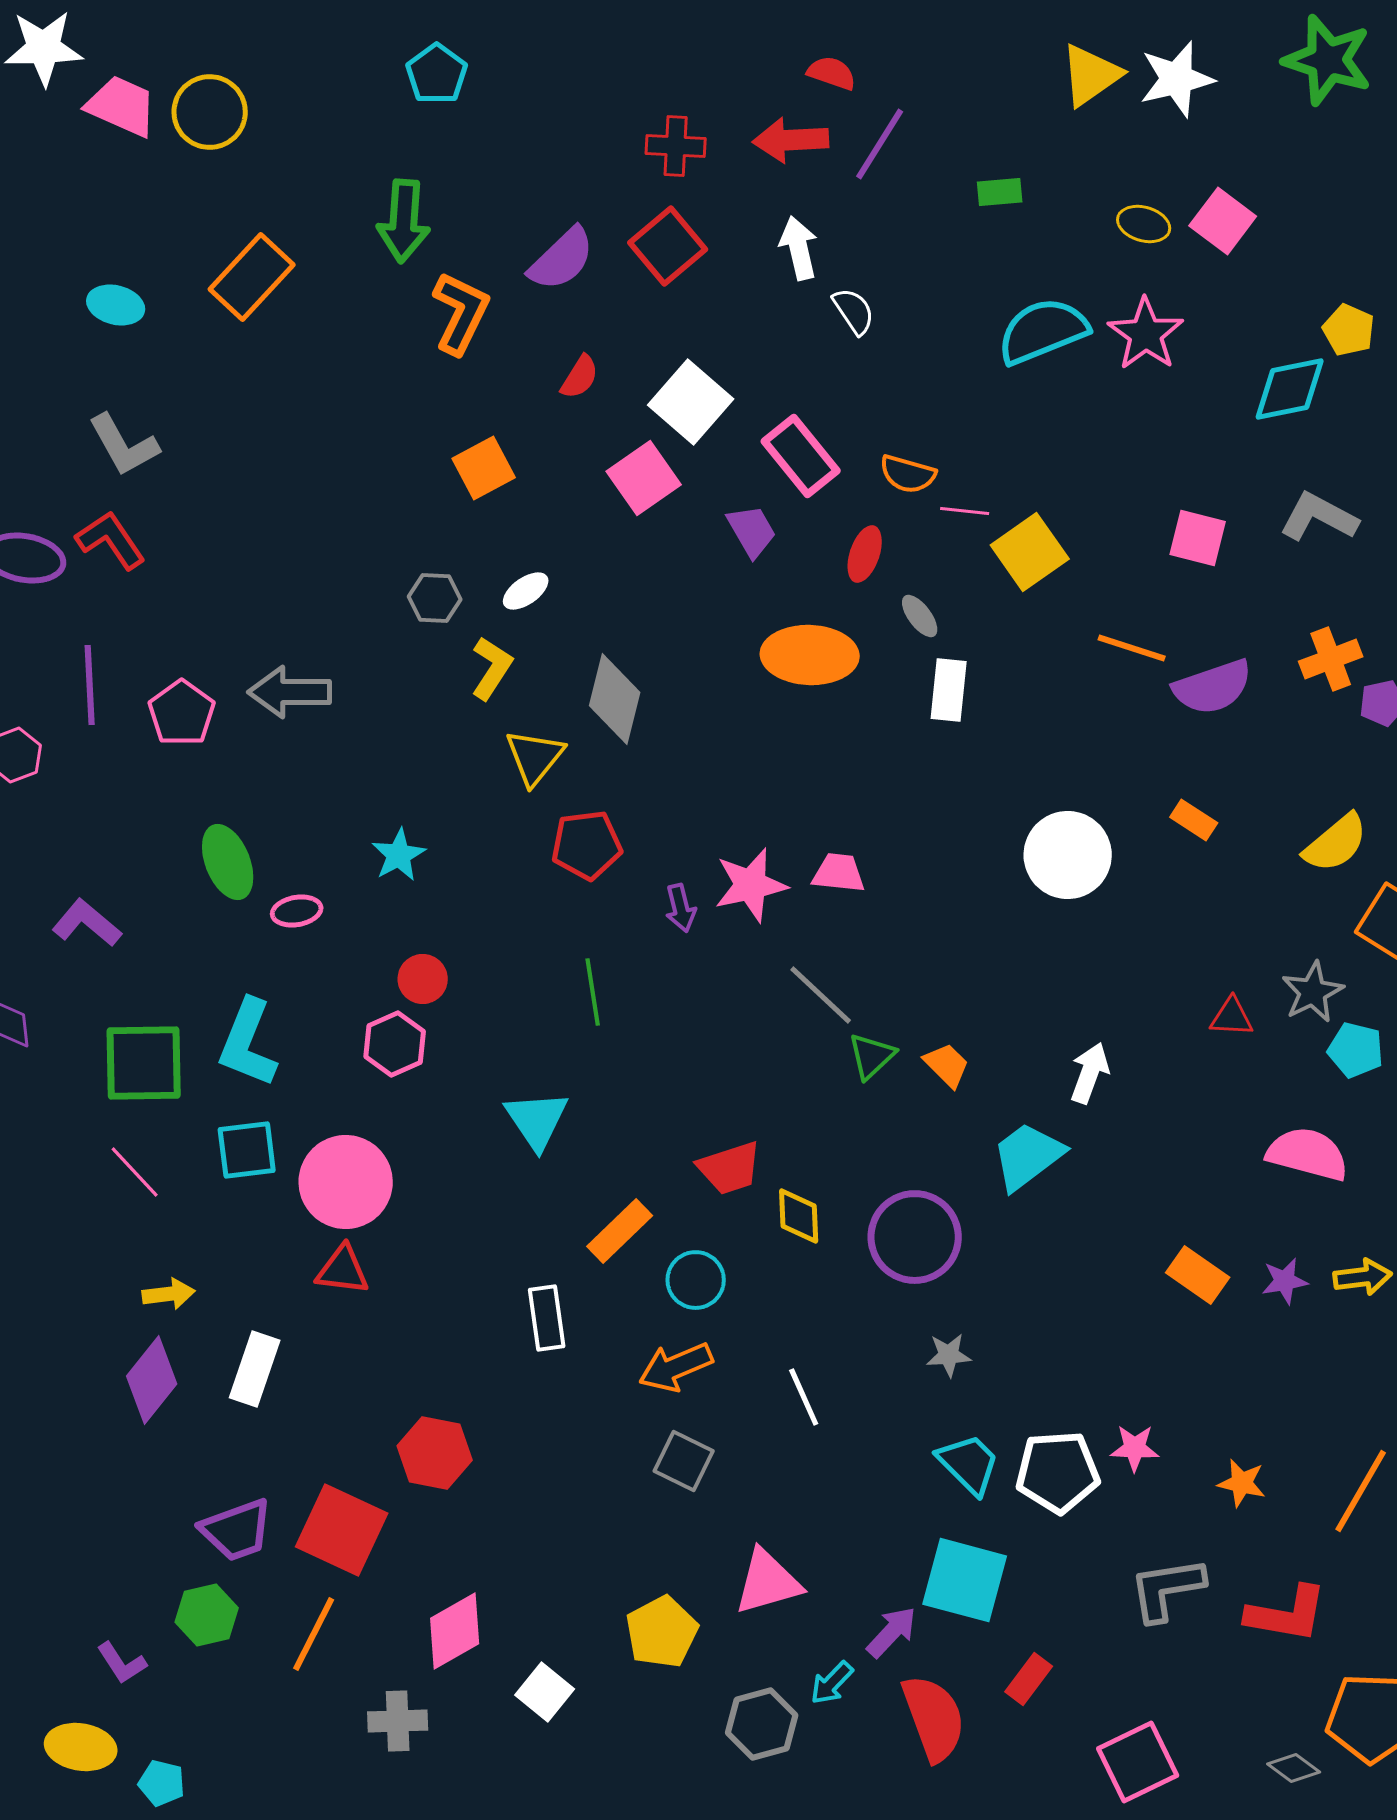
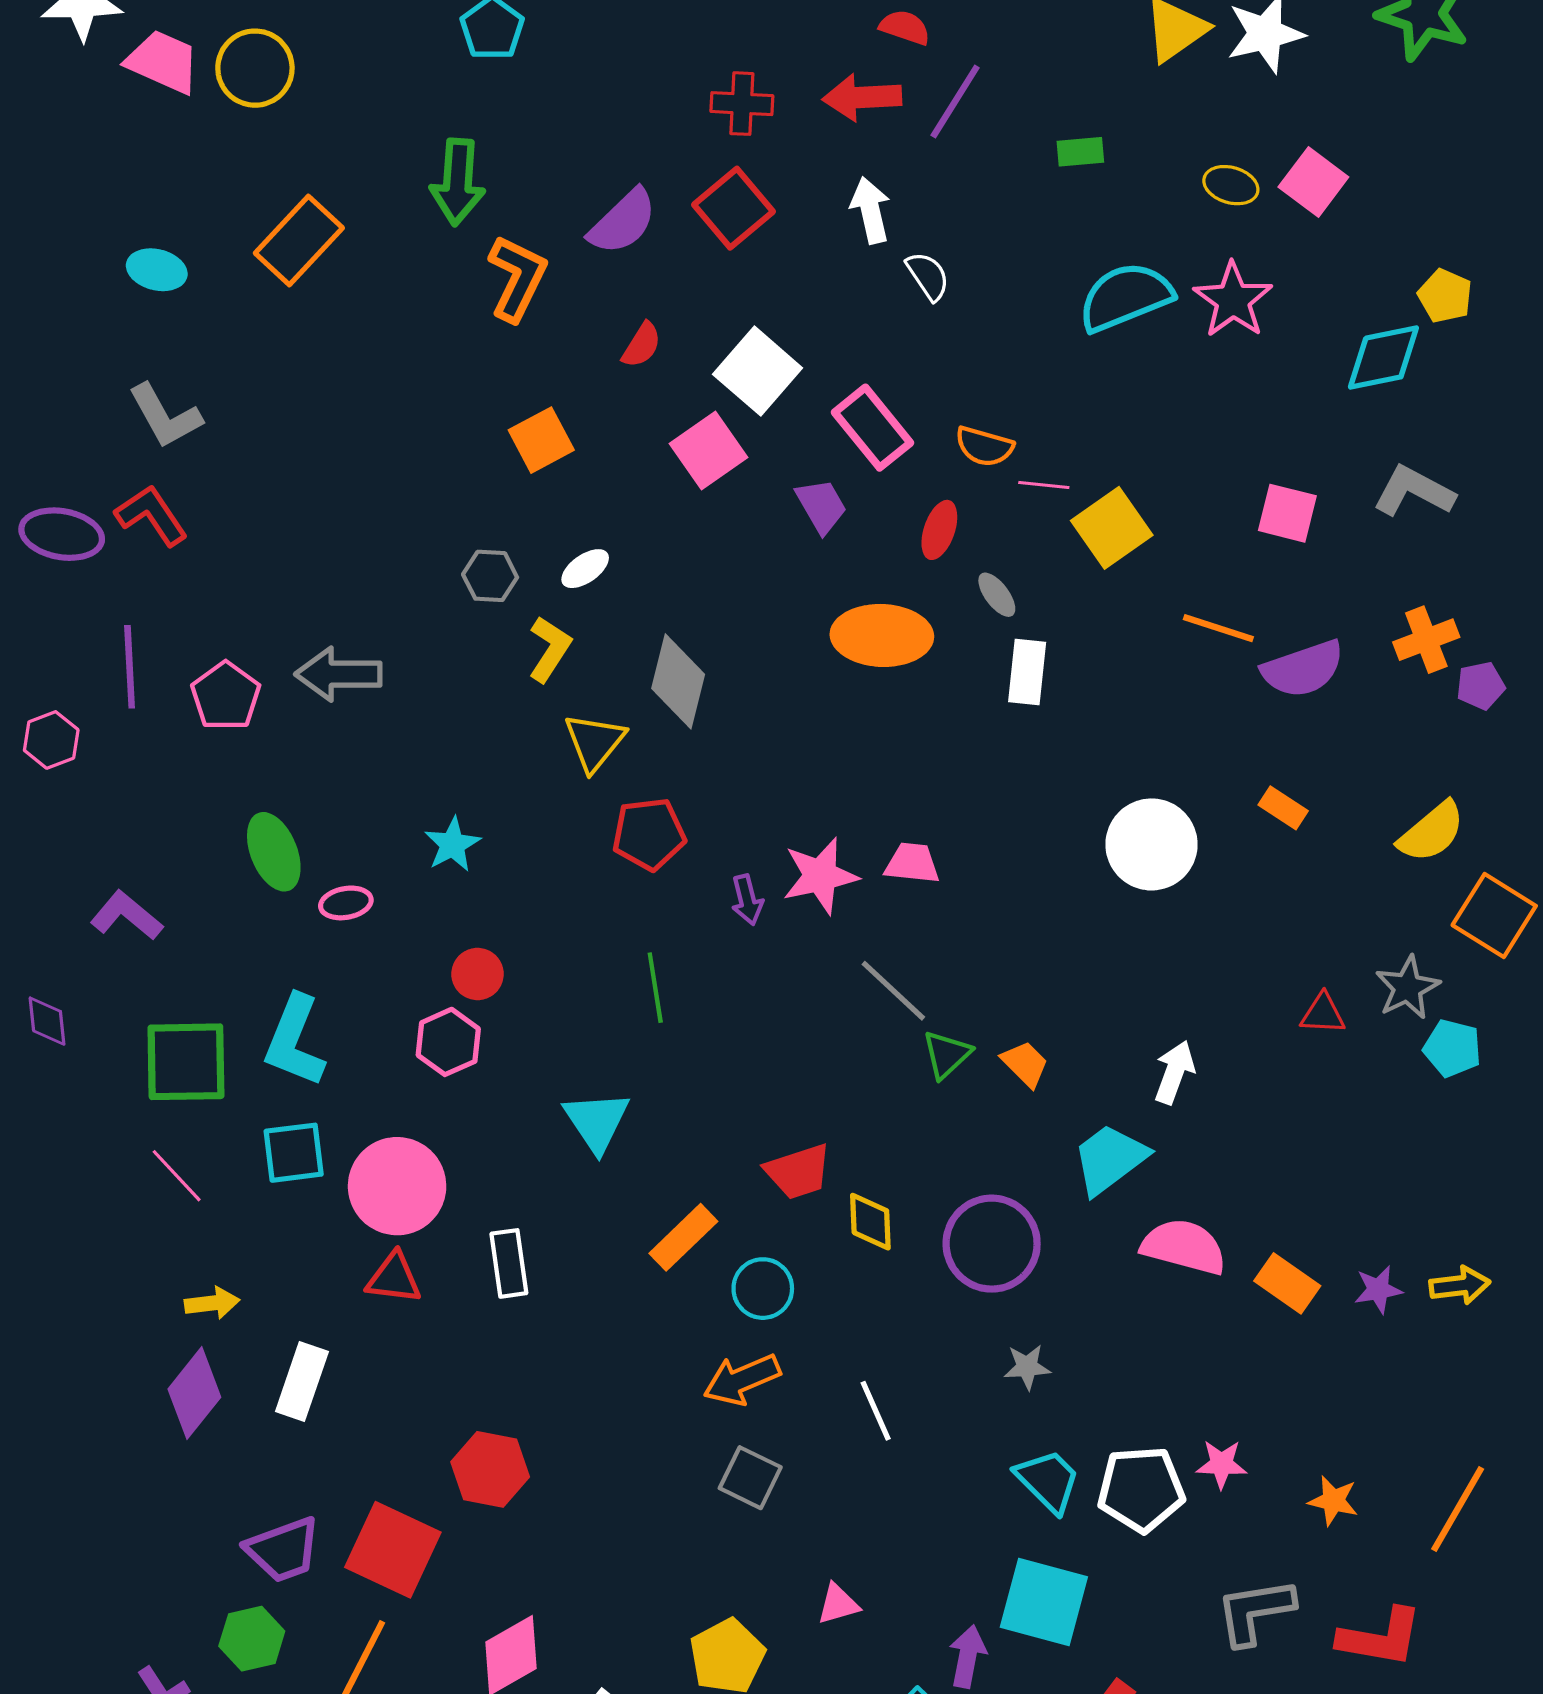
pink semicircle: (1308, 1154) -> (1184, 1247), moved
white rectangle: (547, 1318) -> (509, 1263), moved
pink triangle: (768, 1582) -> (838, 1604), size x0.6
purple arrow: (892, 1632) -> (968, 1656), turned -32

